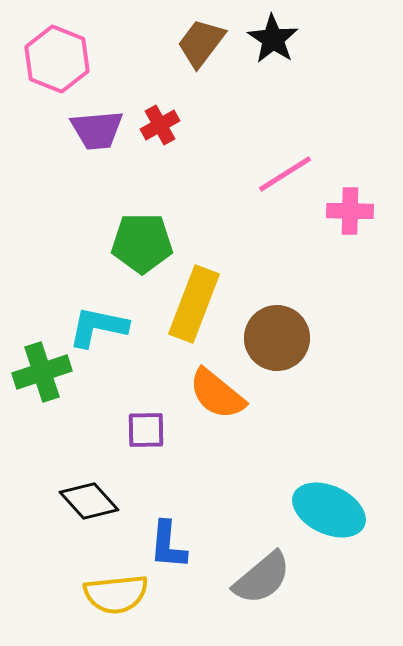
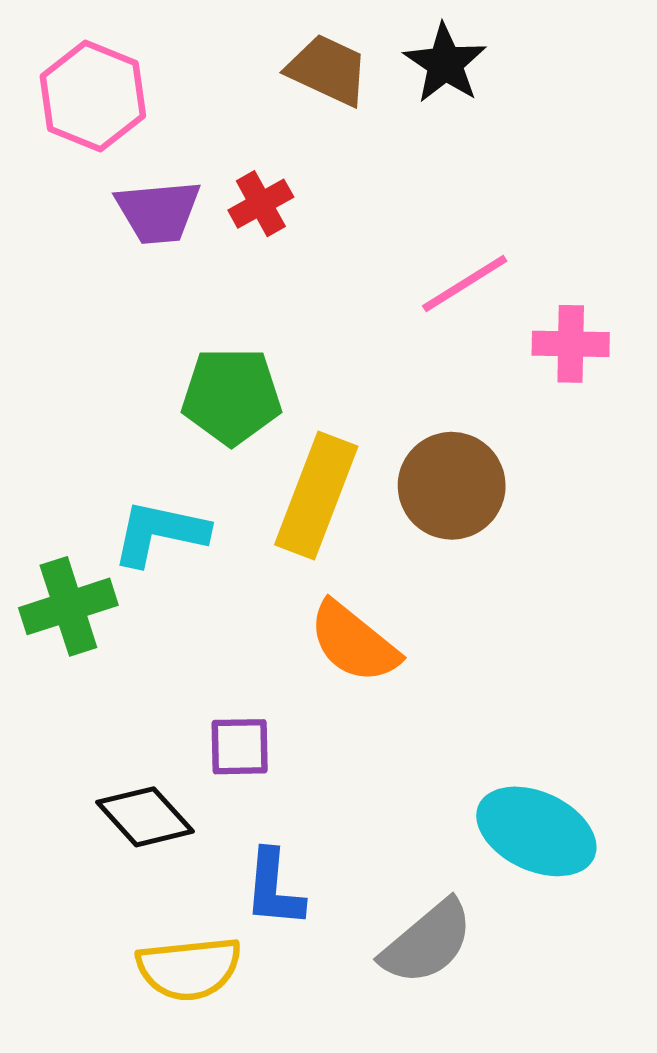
brown trapezoid: (201, 43) -> (328, 70), turned 78
brown circle: (277, 338) -> (452, 486), moved
purple square: (146, 430) -> (240, 747), moved

